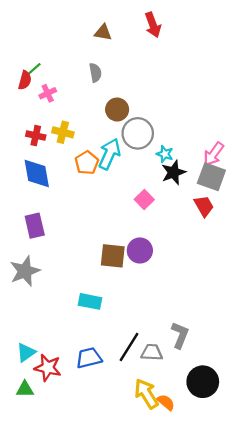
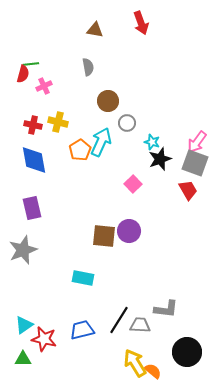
green line: (34, 69) -> (31, 64), turned 35
gray circle: (138, 133) -> (127, 123), size x0.6
gray L-shape: (180, 335) -> (166, 309), turned 75

